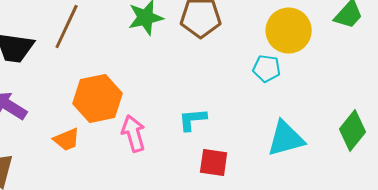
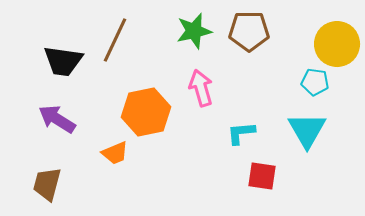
pink arrow: (134, 134) -> (201, 88), moved
cyan triangle: (286, 139) -> (307, 130), moved, turned -45

